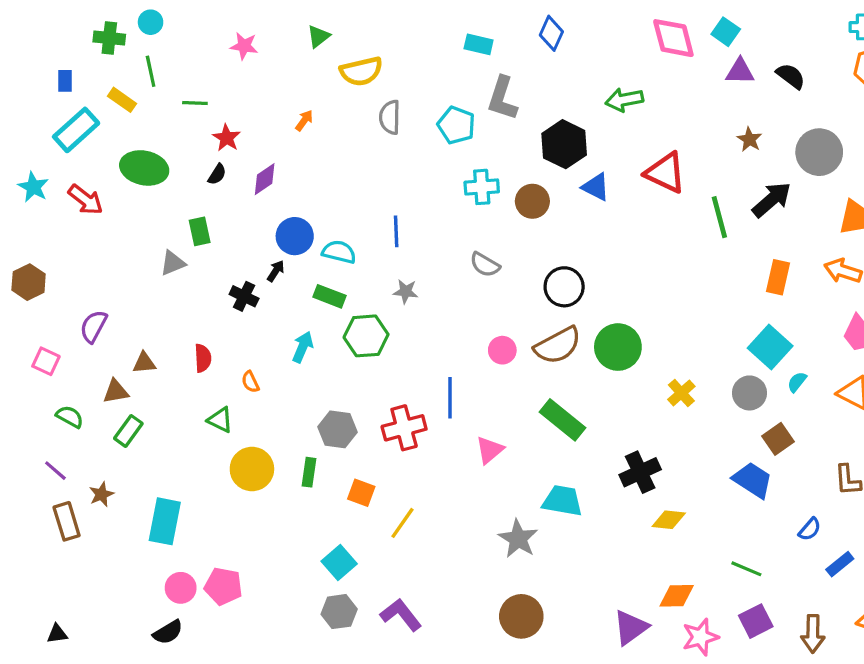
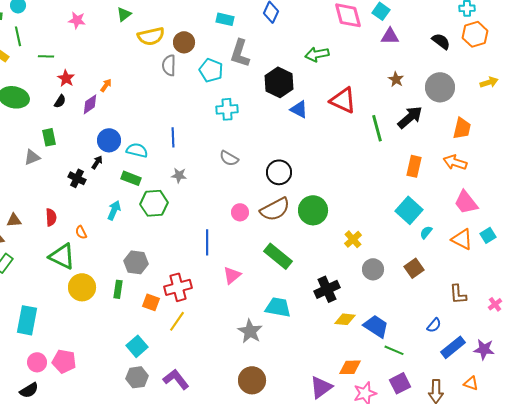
black semicircle: (791, 76) -> (441, 41), moved
orange arrow: (304, 120) -> (106, 85), moved
brown circle: (532, 201) -> (184, 42), moved
gray circle: (749, 393) -> (373, 269), moved
green triangle: (220, 420) -> (62, 256), size x1.6
red cross: (404, 428) -> (178, 287), moved
blue trapezoid: (753, 480) -> (376, 326), moved
blue rectangle: (840, 564) -> (453, 347), size x1.4

